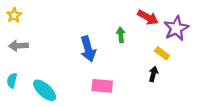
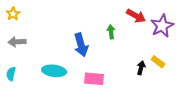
yellow rectangle: (162, 53) -> (158, 62), moved
cyan ellipse: (45, 90) -> (54, 71), moved, turned -35

